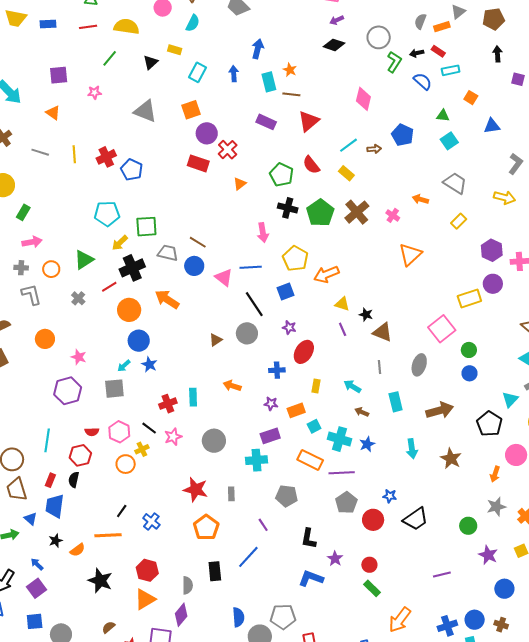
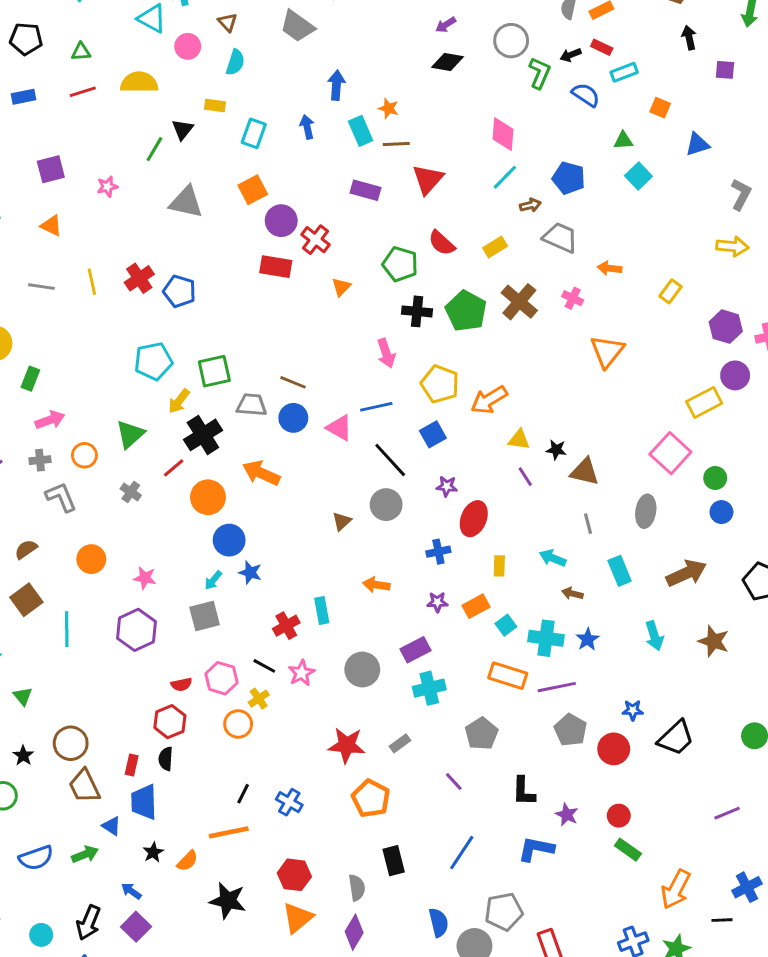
green line: (110, 58) -> (154, 149), moved
cyan line: (349, 145) -> (505, 177), moved
yellow rectangle: (346, 173) -> (495, 247), turned -63
gray trapezoid: (455, 183) -> (560, 237), moved
purple rectangle: (270, 436) -> (416, 650), moved
cyan line: (47, 440) -> (67, 629), moved
gray rectangle: (231, 494) -> (400, 743), turned 64
gray pentagon: (287, 496) -> (482, 734), turned -30
blue line: (248, 557) -> (462, 853), moved

